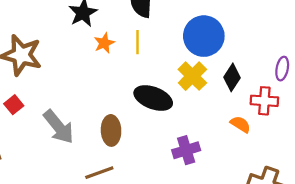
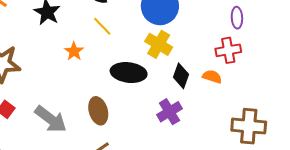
yellow line: (138, 42) -> (102, 26), turned -30
orange star: (104, 43) -> (74, 51), moved
black diamond: (232, 77) -> (181, 76), moved

